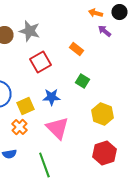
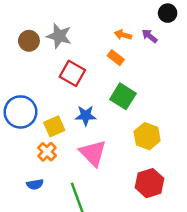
orange arrow: (95, 13) -> (123, 35), moved
red square: (40, 62) -> (72, 73), turned -30
green square: (82, 81) -> (123, 96), size x1.5

